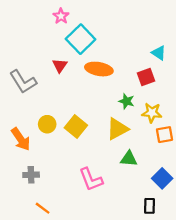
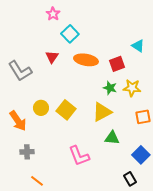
cyan square: (81, 39) -> (70, 34), size x0.7
red square: (146, 77) -> (117, 64), moved
yellow star: (152, 113) -> (132, 88), moved
black rectangle: (150, 206) -> (130, 179), turned -32

